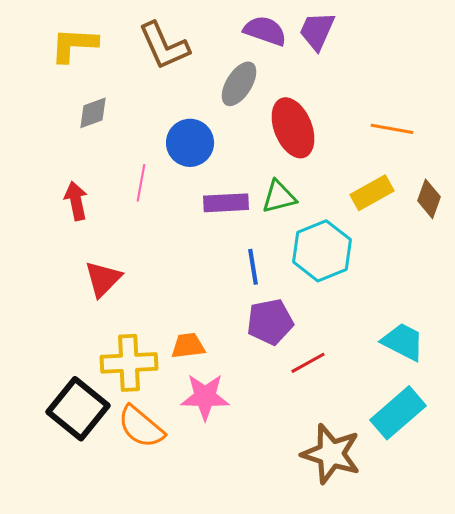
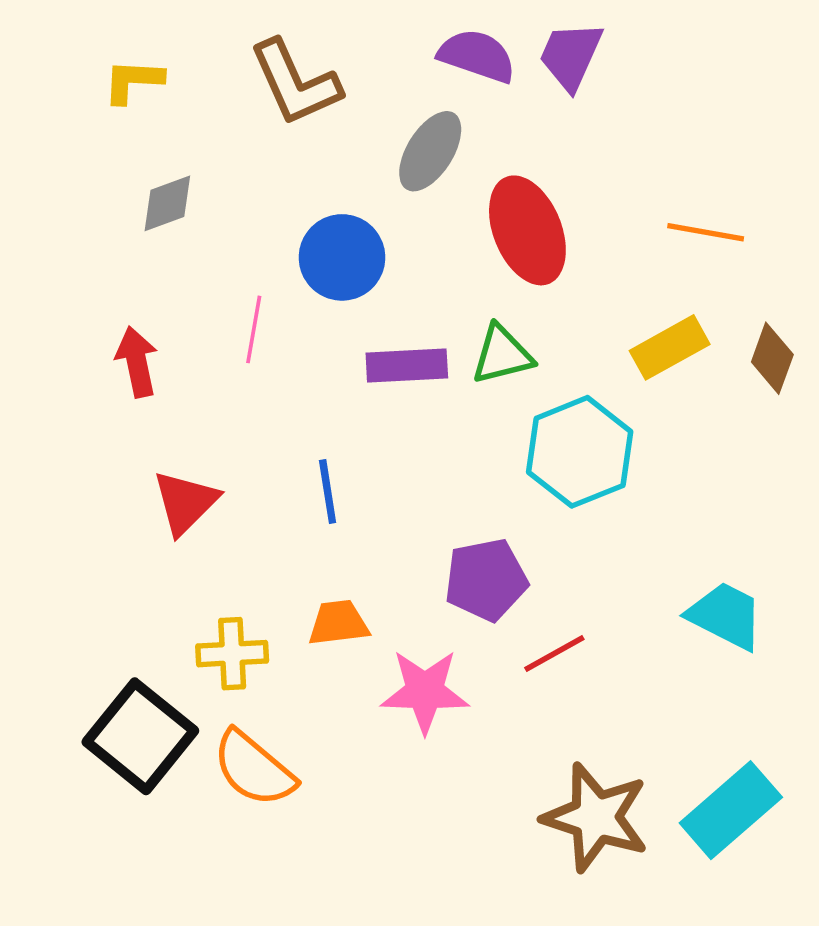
yellow L-shape: (74, 45) -> (133, 81), size x0.7
blue line: (253, 267) -> (328, 491), moved
yellow cross: (129, 363) -> (232, 654), size x0.7
pink star: (205, 397) -> (425, 691), moved
cyan rectangle: (398, 413) -> (731, 810), moved

